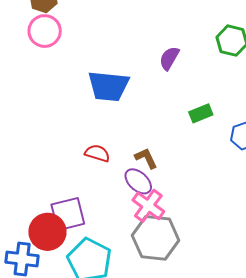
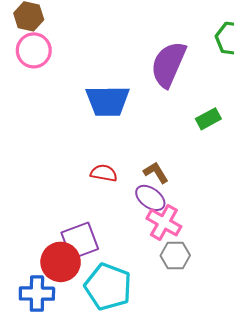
purple semicircle: (169, 58) -> (168, 64), size x1.8
gray hexagon: (156, 238) -> (175, 255), size x0.6

